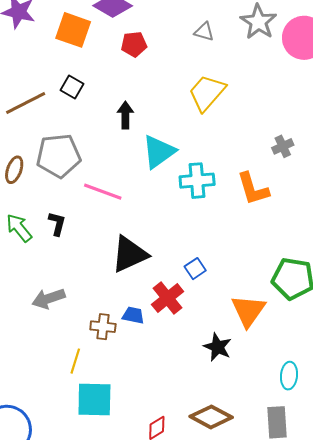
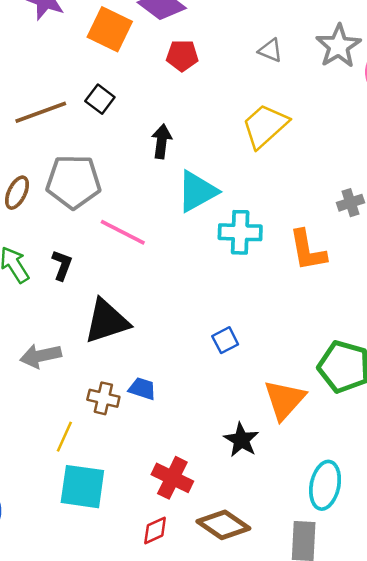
black triangle: (129, 254) -> (107, 321), moved
red cross: (168, 298) -> (172, 478), moved, turned -32
cyan ellipse: (289, 376) -> (325, 485), size x1.4

